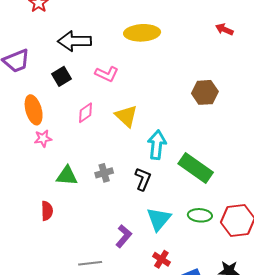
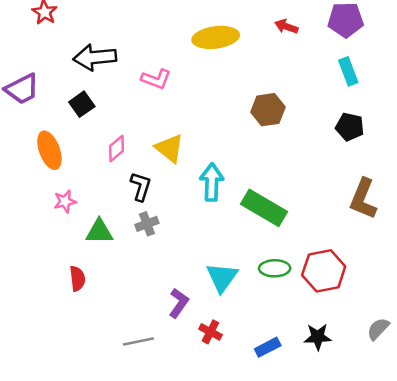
yellow ellipse: (142, 33) -> (216, 37), moved
pink L-shape: (107, 74) -> (156, 79), moved
pink star: (43, 138) -> (65, 201), moved
black L-shape: (143, 179) -> (141, 187), moved
red cross: (161, 259) -> (210, 332), moved

